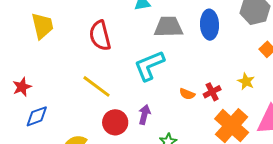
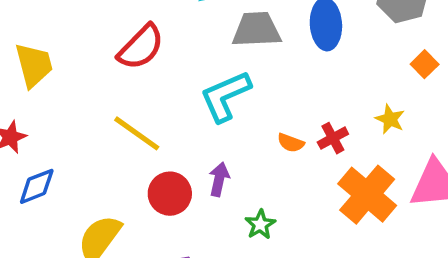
yellow trapezoid: (42, 26) -> (34, 65), moved
red semicircle: (100, 36) -> (141, 47), turned -120

